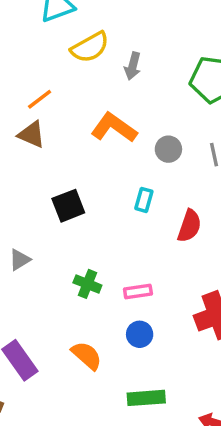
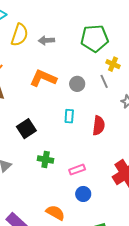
yellow semicircle: (90, 47) -> (19, 35), turned -30
gray arrow: (133, 66) -> (46, 40), turned 84
green cross: (87, 284) -> (46, 160), moved

